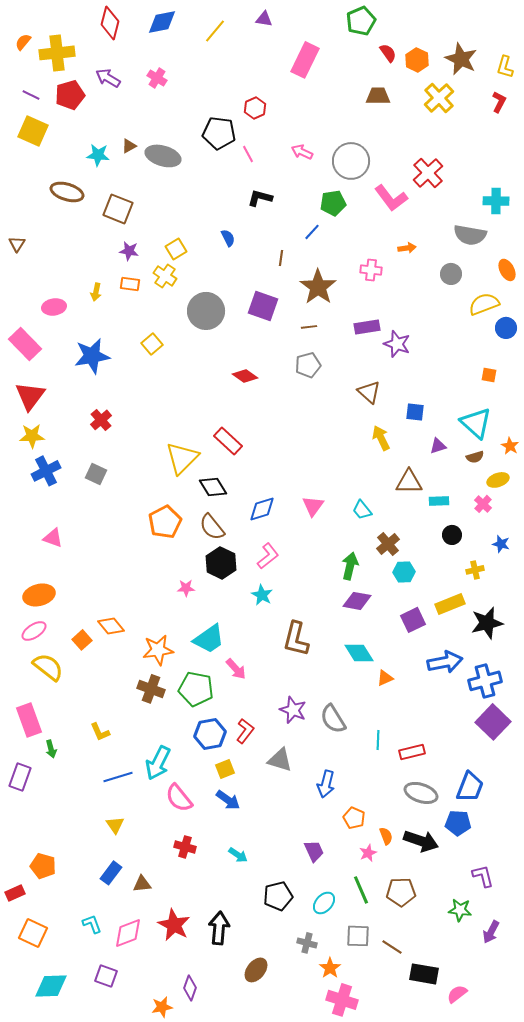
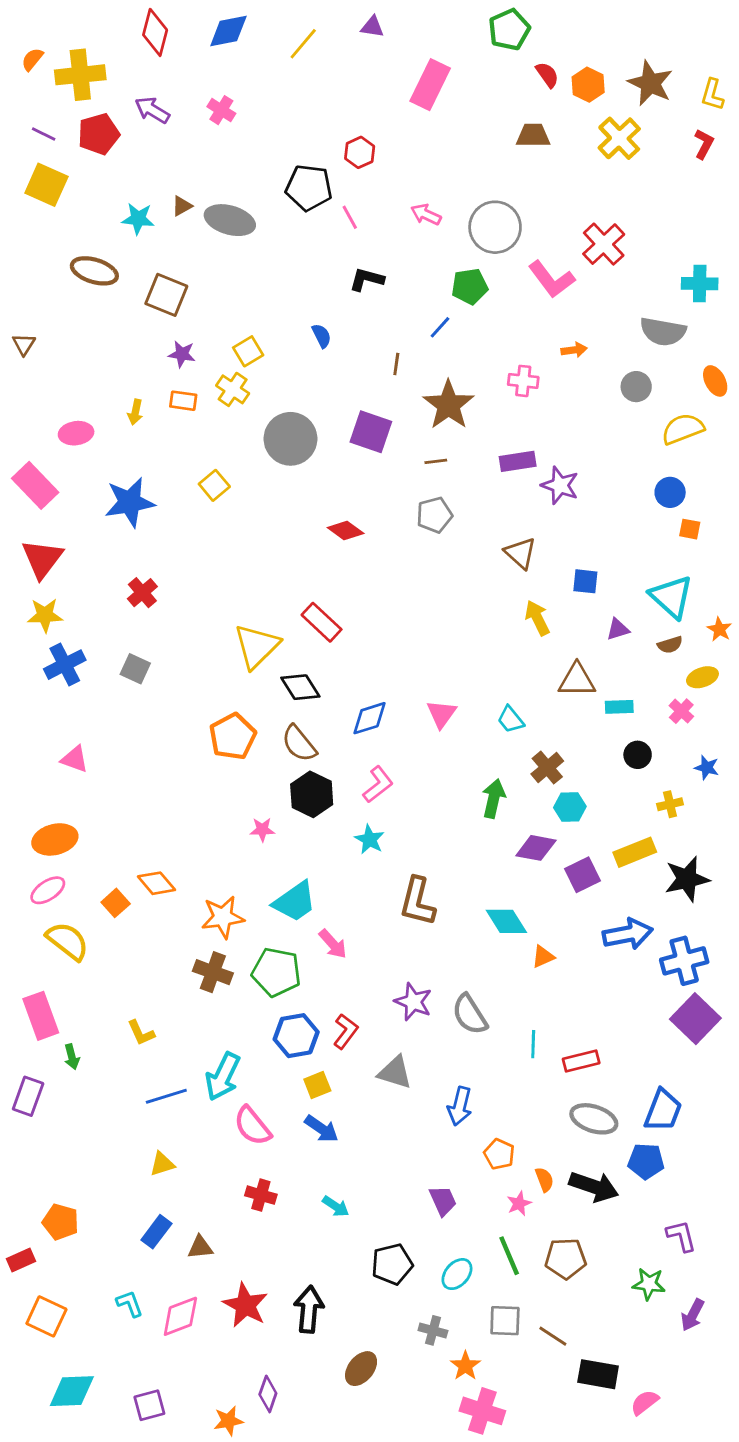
blue circle: (506, 328) -> (670, 492), moved
purple diamond: (357, 601) -> (536, 848), moved
yellow triangle: (115, 825) -> (162, 1164), turned 48
purple square: (106, 976) -> (149, 1405), moved, turned -35

